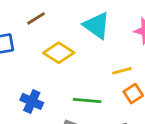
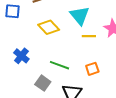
yellow line: (122, 71) -> (89, 36), moved

